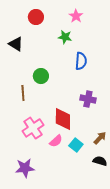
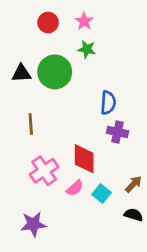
pink star: (76, 16) -> (84, 21), moved
black triangle: (16, 44) -> (21, 73), moved, turned -35
blue semicircle: (81, 61) -> (108, 103), moved
green circle: (41, 76) -> (55, 72), moved, size x1.6

